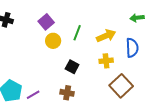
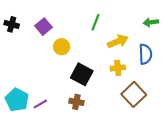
purple square: (46, 22) -> (44, 27), moved
green line: (77, 33) -> (96, 22), moved
black square: (72, 67) -> (82, 74), size x1.5

